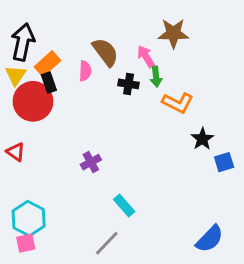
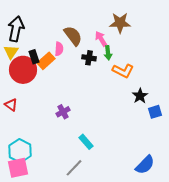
orange rectangle: (47, 64) -> (46, 61), moved
pink square: (26, 243) -> (18, 168), size x1.5

